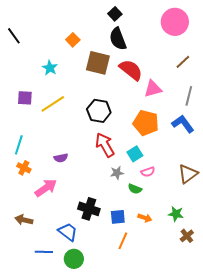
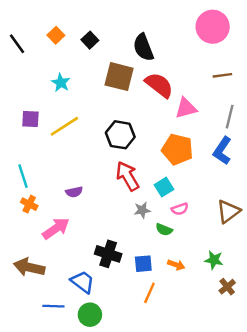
black square: (115, 14) -> (90, 40), moved
orange square: (73, 40) -> (56, 35), moved
brown line: (183, 62) -> (222, 75), turned 35
blue L-shape: (183, 124) -> (222, 151), turned -110
cyan line: (19, 145) -> (23, 176), turned -36
brown arrow: (24, 220) -> (29, 267), size x1.4

